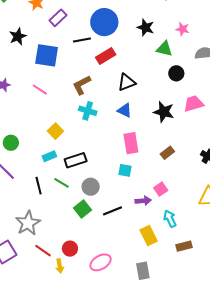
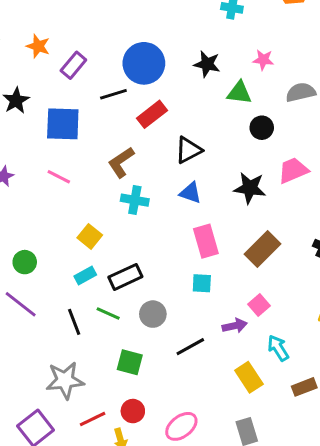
brown rectangle: (167, 153) -> (262, 249), size x1.6
green square: (82, 209) -> (130, 362), moved, turned -30
gray star: (28, 223) -> (65, 380), turned 30
red line: (43, 251) -> (93, 419), turned -54

